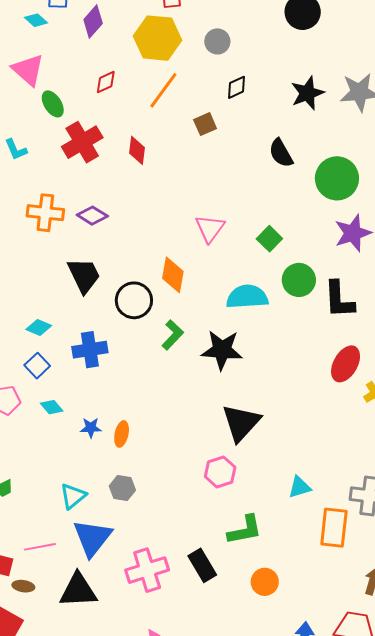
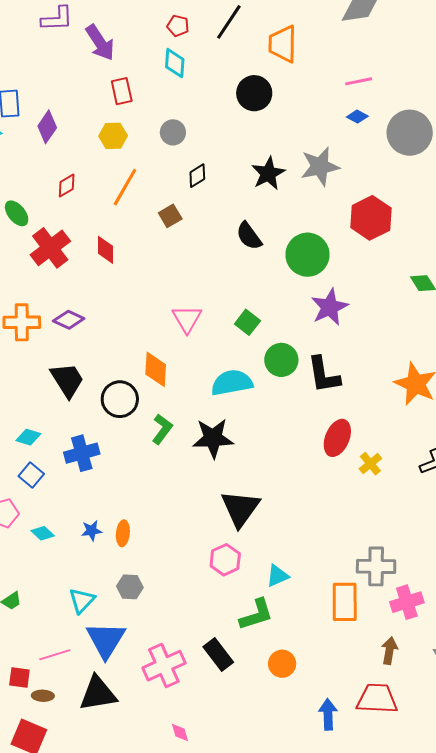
yellow hexagon: (157, 38) -> (113, 136), size x0.6
cyan diamond: (52, 407) -> (43, 533), moved
cyan triangle: (300, 487) -> (277, 576), moved

